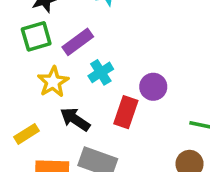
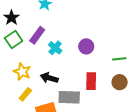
yellow star: (53, 82) -> (22, 72), moved
red rectangle: (126, 112) -> (91, 81), moved

